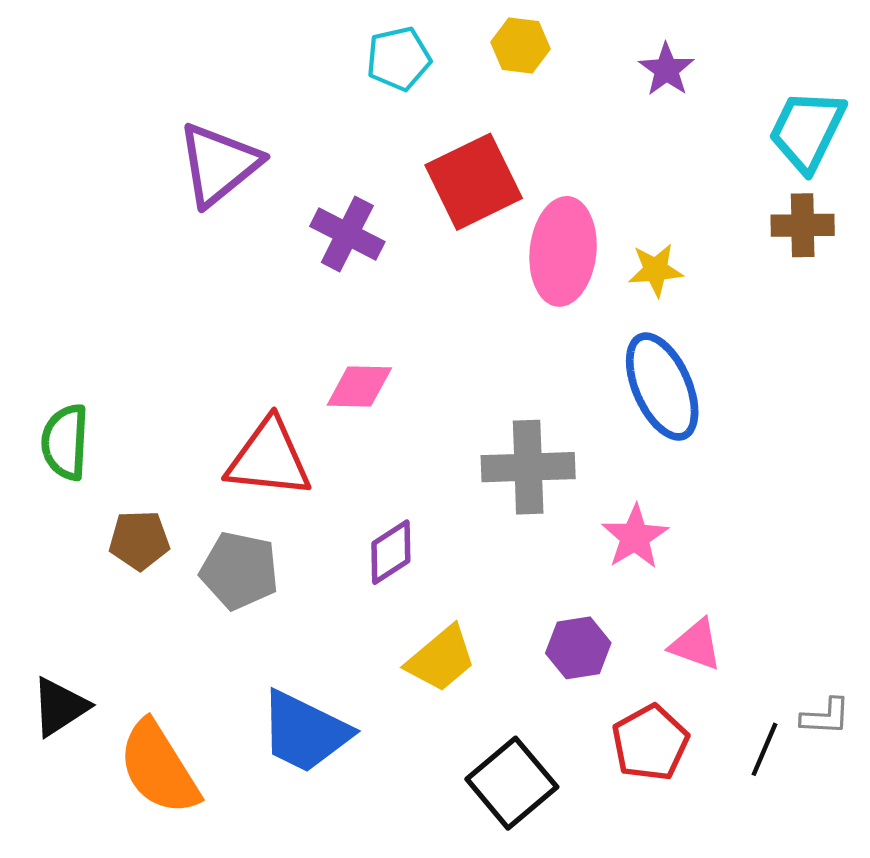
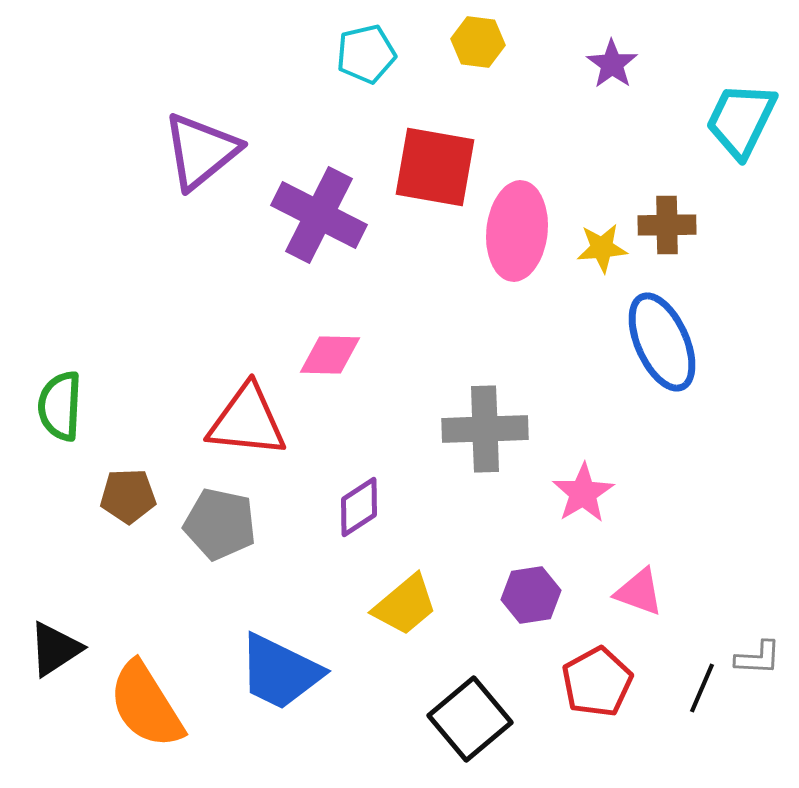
red square: (474, 182) -> (435, 167), turned 36
brown cross: (803, 225) -> (667, 225), moved
purple cross: (347, 234) -> (319, 215), size x1.4
blue ellipse: (662, 387) -> (662, 342), moved

